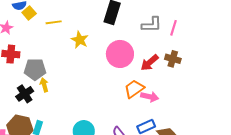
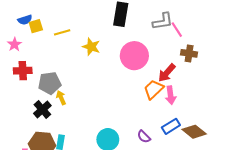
yellow square: (29, 13) -> (36, 26), turned 32
pink line: (173, 28) -> (177, 30), moved, turned -42
red arrow: (150, 63) -> (167, 73), moved
pink arrow: (150, 97) -> (171, 95), turned 78

